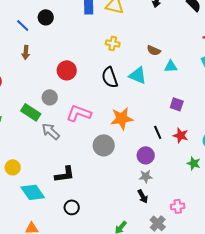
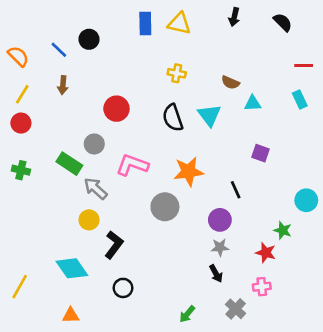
cyan triangle: (138, 75) -> (209, 115), turned 30
red star: (181, 135) -> (266, 253), moved
yellow circle: (13, 167) -> (89, 220), moved
black L-shape: (65, 174) -> (114, 245), turned -45

